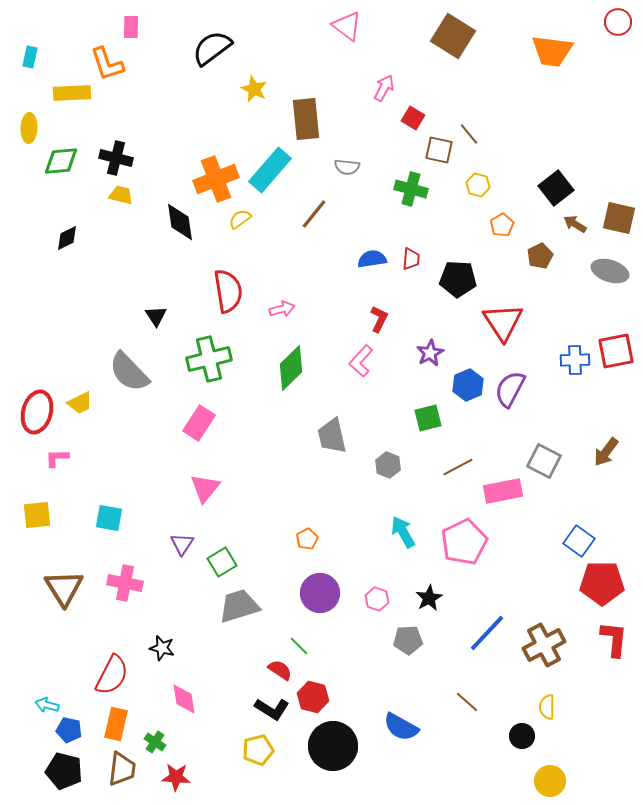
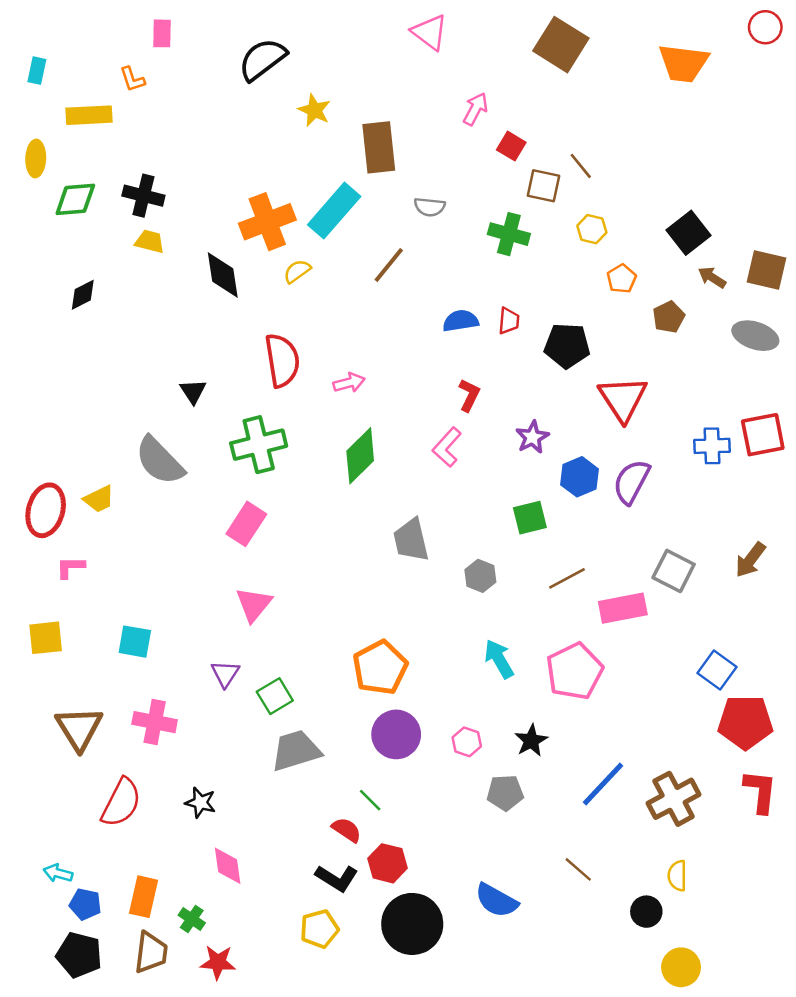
orange L-shape: (107, 64) -> (132, 79), size x0.6
orange pentagon: (307, 539) -> (380, 668), size x2.0
red semicircle: (112, 675) -> (121, 803), moved

